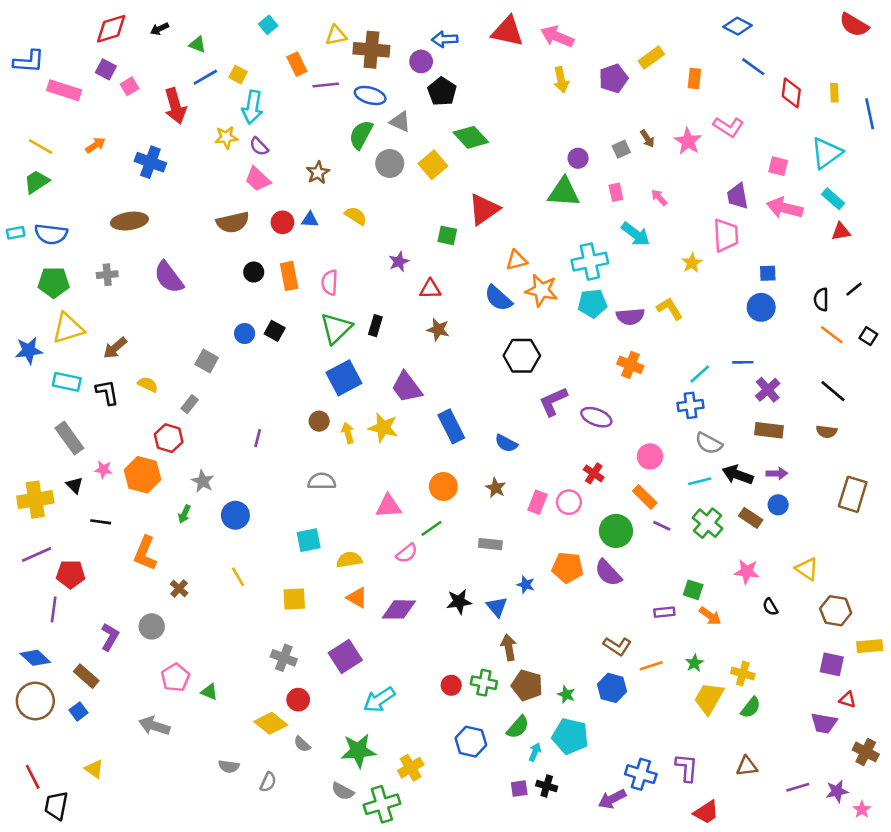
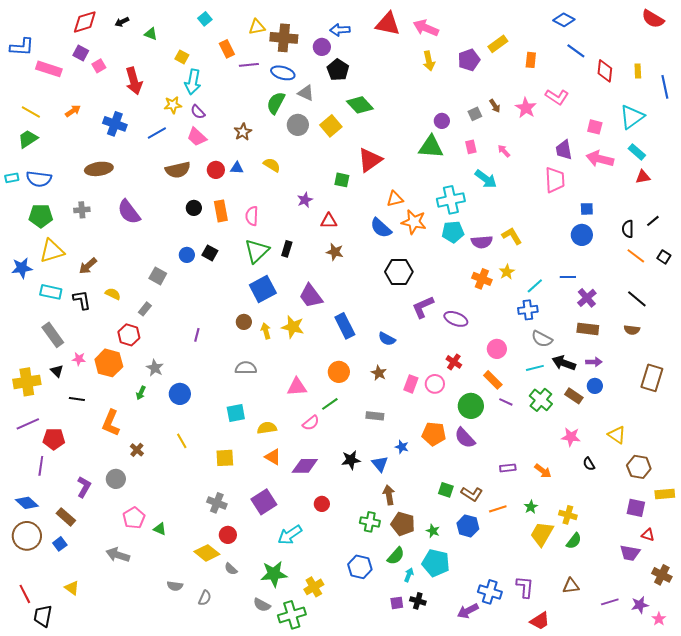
blue line: (205, 77) -> (157, 133), moved
yellow star: (692, 263) -> (507, 272), moved
green square: (693, 590) -> (446, 490), moved
red circle: (451, 685) -> (322, 504), moved

